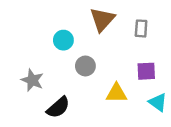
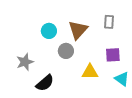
brown triangle: (102, 19) -> (78, 30), moved
gray star: (32, 80) -> (25, 62), turned 30

